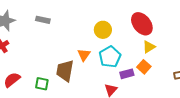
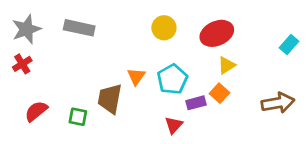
gray rectangle: (43, 20) -> (79, 28), size x1.5
red ellipse: (142, 24) -> (217, 33), turned -75
yellow circle: (103, 30) -> (164, 28), moved

